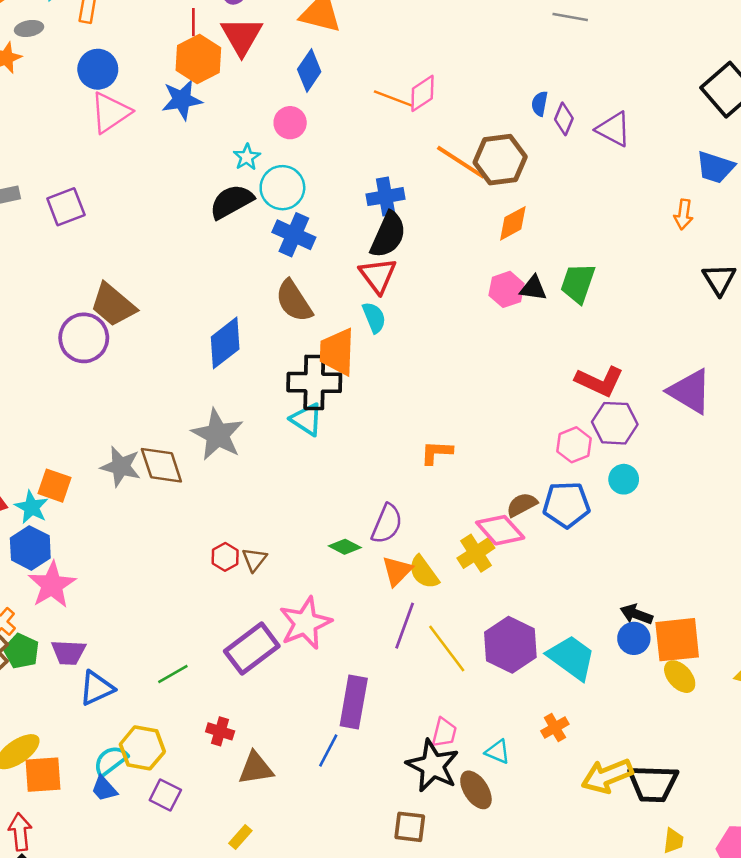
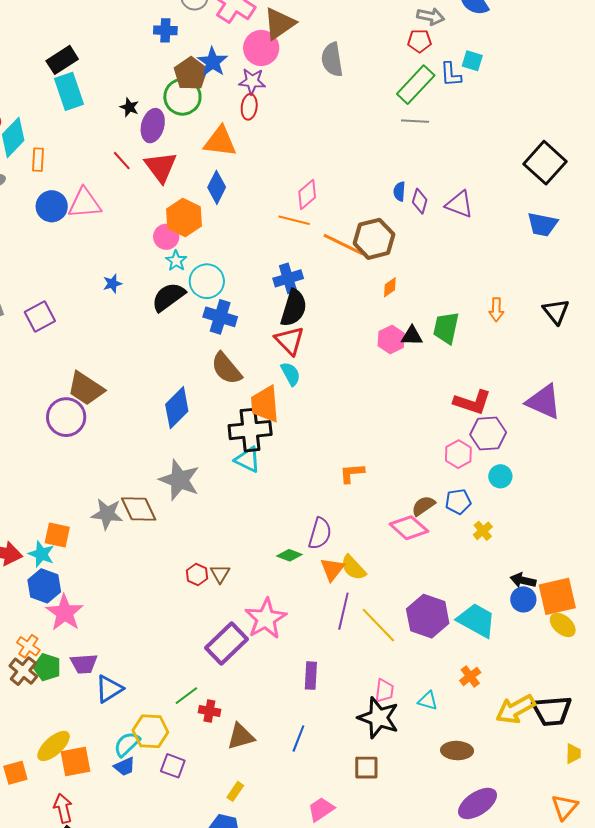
red line: (193, 22) -> (122, 161), turned -35
orange hexagon: (198, 59) -> (184, 217), moved
orange line: (393, 99) -> (294, 220), moved
blue star: (182, 100) -> (112, 284), moved, size x0.6
pink triangle: (111, 113) -> (85, 203), moved, turned 36
pink circle: (290, 123) -> (166, 237), moved
orange arrow: (684, 214) -> (496, 310), moved
orange diamond: (513, 223) -> (390, 287), size x0.7
blue pentagon: (566, 505) -> (458, 502), size x0.7
yellow cross: (476, 553) -> (483, 531), moved, size x0.7
green line: (173, 674) -> (186, 696), moved
purple rectangle: (354, 702) -> (311, 676), size x0.7
blue line: (328, 750) -> (298, 739), moved
blue trapezoid: (104, 789) -> (125, 767), turned -65
brown ellipse: (476, 790) -> (457, 751), moved, turned -48

